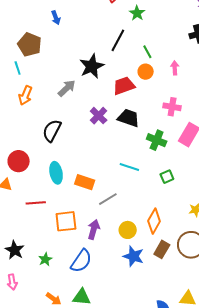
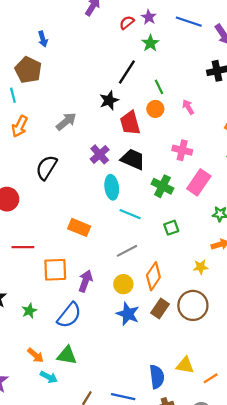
blue arrow: (56, 18) -> (43, 39), moved
black star: (92, 66) -> (109, 100), moved, size x0.7
pink arrow: (175, 68) -> (188, 107), turned -32
red trapezoid: (124, 86) -> (130, 123), turned -90
cyan ellipse: (56, 173) -> (112, 187), moved
gray line: (108, 199) -> (127, 251), moved

